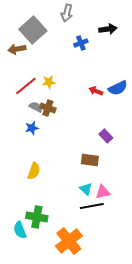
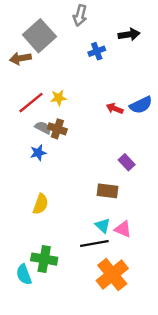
pink triangle: (103, 192) -> (123, 229), turned 35
black line: (92, 206) -> (94, 243), moved
orange cross: (69, 241) -> (112, 275), moved

